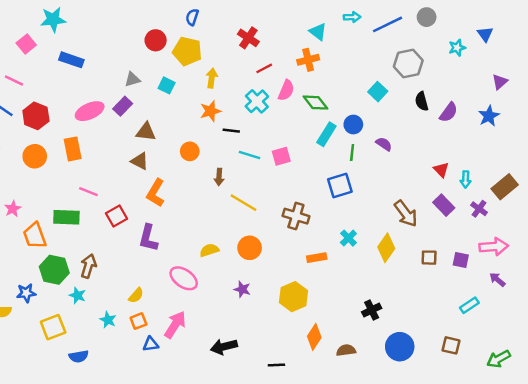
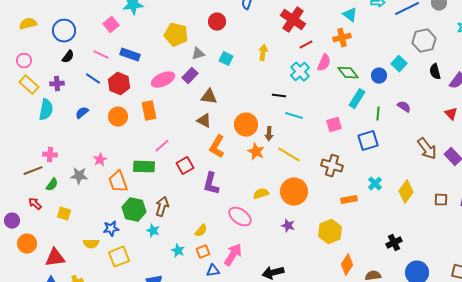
red cross: (248, 38) -> (293, 20), size x1.4
yellow pentagon: (187, 51) -> (176, 35), moved
blue rectangle: (71, 60) -> (130, 55), moved
orange star: (210, 111) -> (256, 152), moved, turned -30
blue circle: (353, 125) -> (379, 76), moved
orange circle: (190, 151) -> (246, 125), moved, size x1.5
pink square: (281, 156) -> (334, 125), moved
red triangle: (441, 170) -> (451, 114), moved
pink line: (88, 192) -> (162, 146), turned -63
brown arrow: (406, 214) -> (427, 149), moved
orange circle: (250, 248) -> (294, 192), size x1.4
yellow square: (53, 327) -> (119, 257), moved

